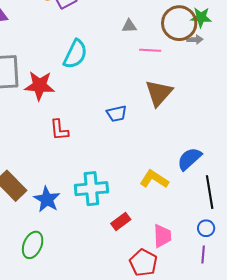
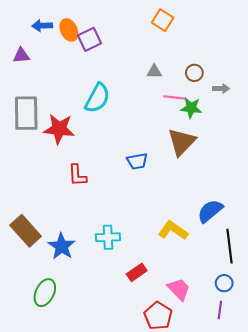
green star: (201, 17) -> (191, 108), moved
brown circle: (179, 23) -> (194, 73), moved, size x0.5
cyan cross: (91, 189) -> (108, 237), size x0.7
pink trapezoid: (162, 236) -> (179, 289), turned -45

